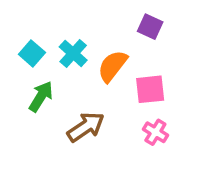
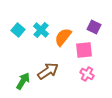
purple square: (150, 27) -> (94, 27), moved
green arrow: (41, 96) -> (23, 81), moved

